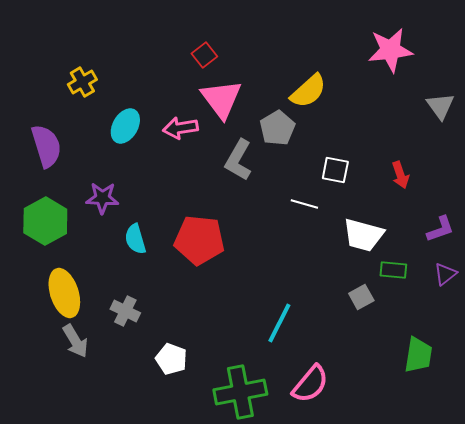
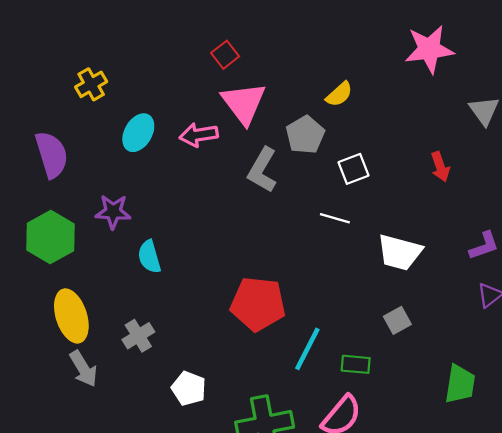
yellow semicircle: (308, 91) -> (339, 94), size x0.7
white square: (335, 170) -> (353, 169), moved, turned -32
red arrow: (400, 175) -> (440, 167), moved
red pentagon: (199, 240) -> (258, 304), moved
green rectangle: (393, 270) -> (356, 364), moved
gray cross: (125, 311) -> (138, 336), turned 32

